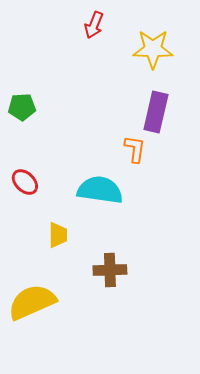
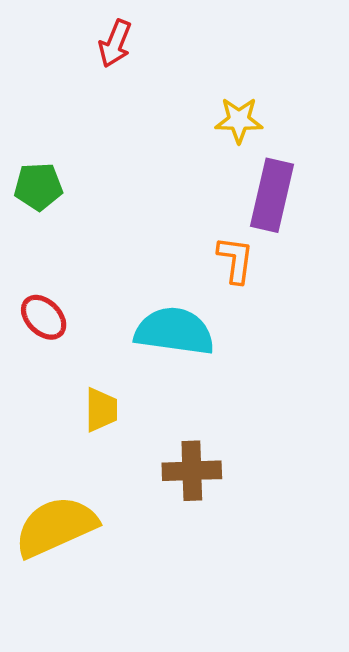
red arrow: (94, 25) -> (115, 43), moved
yellow star: (153, 49) -> (239, 120), moved, size x0.7

